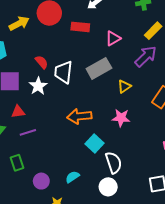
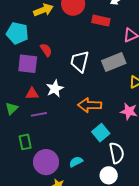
red semicircle: (42, 62) -> (46, 50), moved
white star: (38, 86) -> (55, 89), moved
purple circle: (41, 181) -> (46, 162), size x1.6

